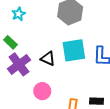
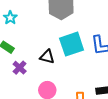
purple cross: (19, 64) -> (20, 68), size x0.6

